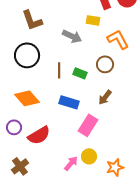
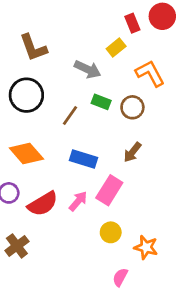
yellow rectangle: (93, 20) -> (116, 48), turned -48
brown line: (59, 70) -> (70, 115), turned 35
green rectangle: (80, 73) -> (101, 102), moved
pink arrow: (71, 163) -> (78, 201), moved
orange star: (115, 167) -> (146, 247), turned 30

